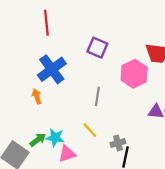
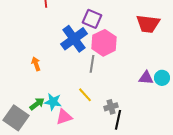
blue cross: (52, 69) -> (74, 39), moved
pink hexagon: (134, 74) -> (104, 43), moved

